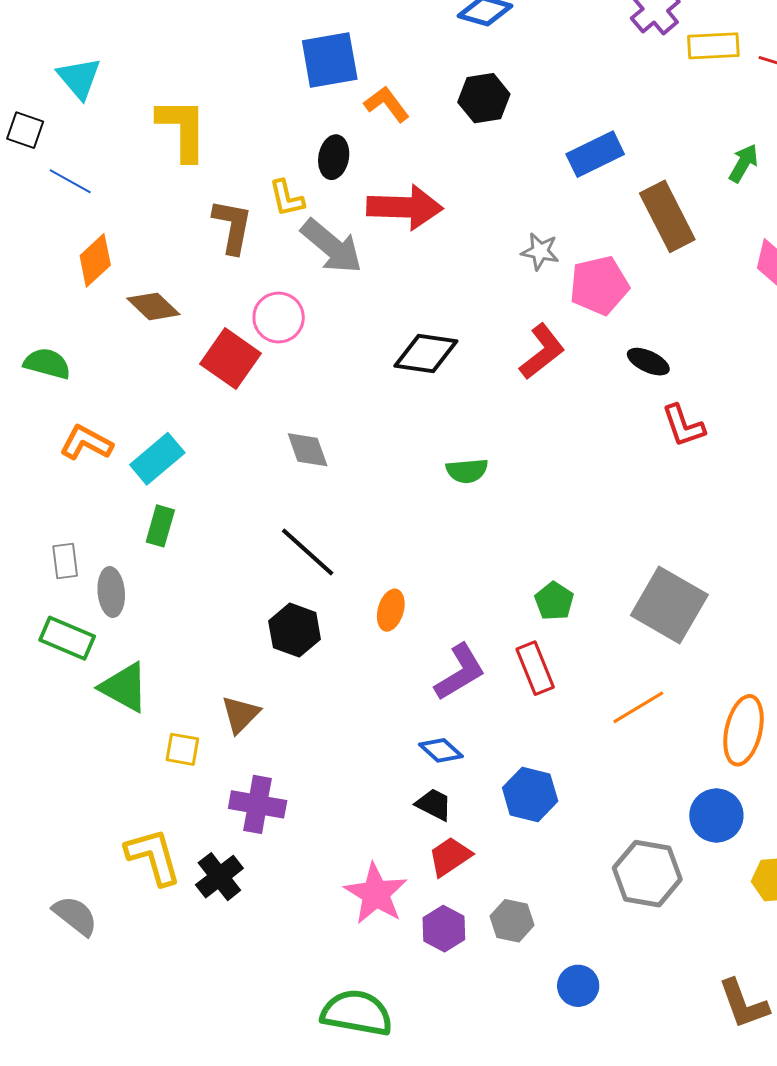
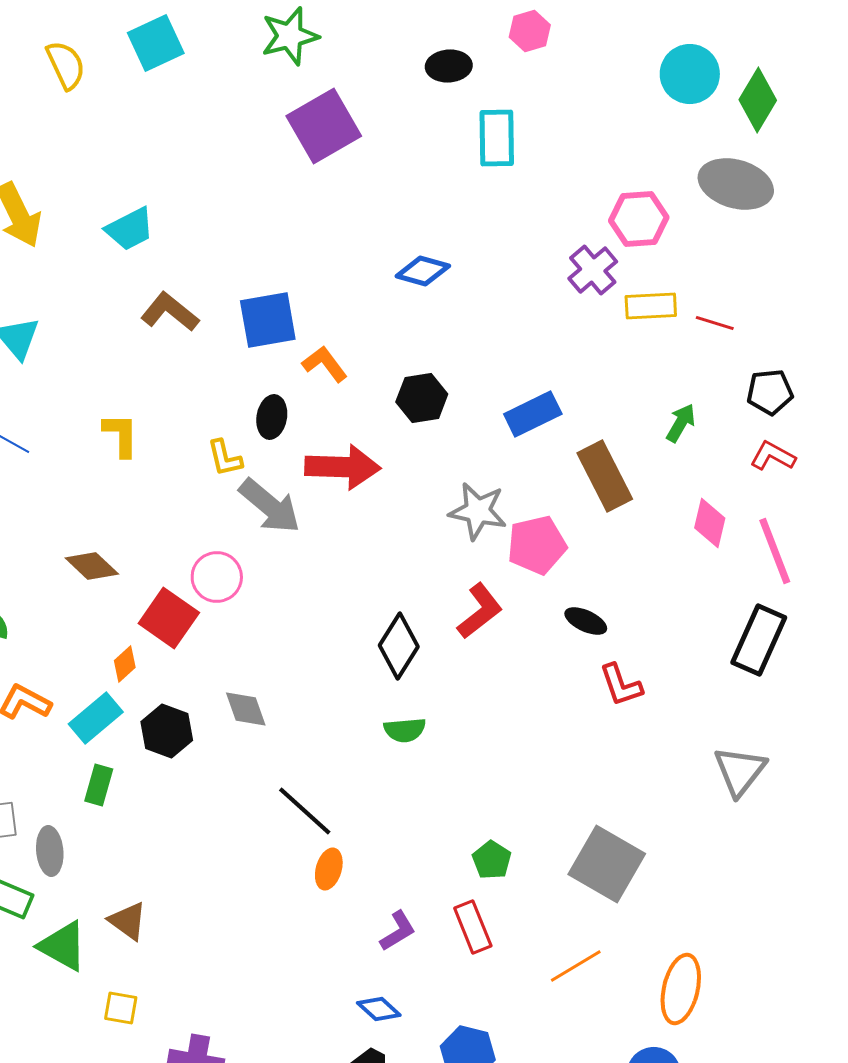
black hexagon: (484, 98) -> (422, 398), moved
yellow L-shape: (182, 129) -> (121, 435), moved, size x0.7
brown L-shape: (232, 226) -> (170, 312), moved, turned -62
gray star: (540, 251) -> (478, 511), size x1.5
orange diamond: (95, 260) -> (125, 664), moved, size x0.7
black diamond: (426, 354) -> (399, 646), moved, turned -66
black line: (308, 552) -> (305, 811), moved
black hexagon: (295, 630) -> (167, 731), moved
purple L-shape: (460, 672) -> (398, 931), size x0.7
brown triangle: (240, 714) -> (128, 921), moved, turned -39

